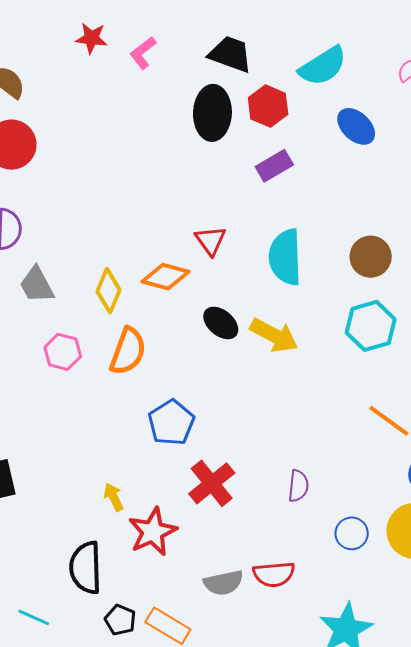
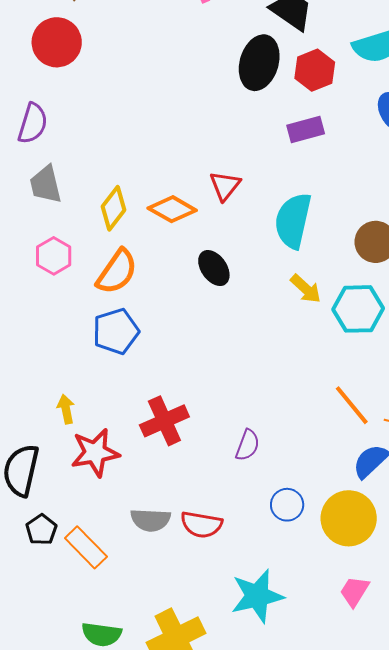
yellow arrow: (274, 335) -> (306, 289), moved, size x0.7
blue pentagon: (171, 423) -> (116, 331), moved

